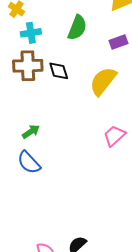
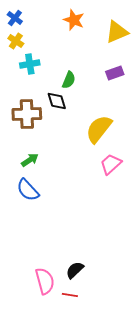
green semicircle: (77, 28) -> (69, 80), moved, size x0.7
brown cross: (28, 66) -> (27, 114), moved
yellow semicircle: (103, 81) -> (99, 129), moved

